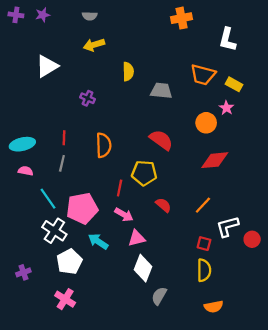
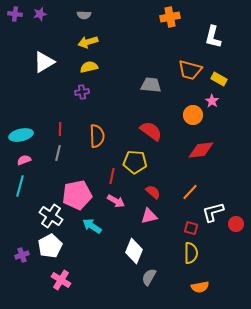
yellow semicircle: (128, 72) -> (89, 67), moved, turned -102
purple cross: (88, 98) -> (82, 92), turned -32
pink semicircle: (26, 171) -> (24, 160), turned -32
cyan line: (48, 199) -> (20, 186), moved, turned 50
pink triangle: (137, 238) -> (149, 216), moved
white pentagon: (69, 262) -> (50, 246), moved

